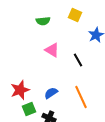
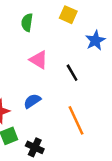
green semicircle: (43, 21) -> (27, 22), turned 104
blue semicircle: (51, 93) -> (32, 101), moved

